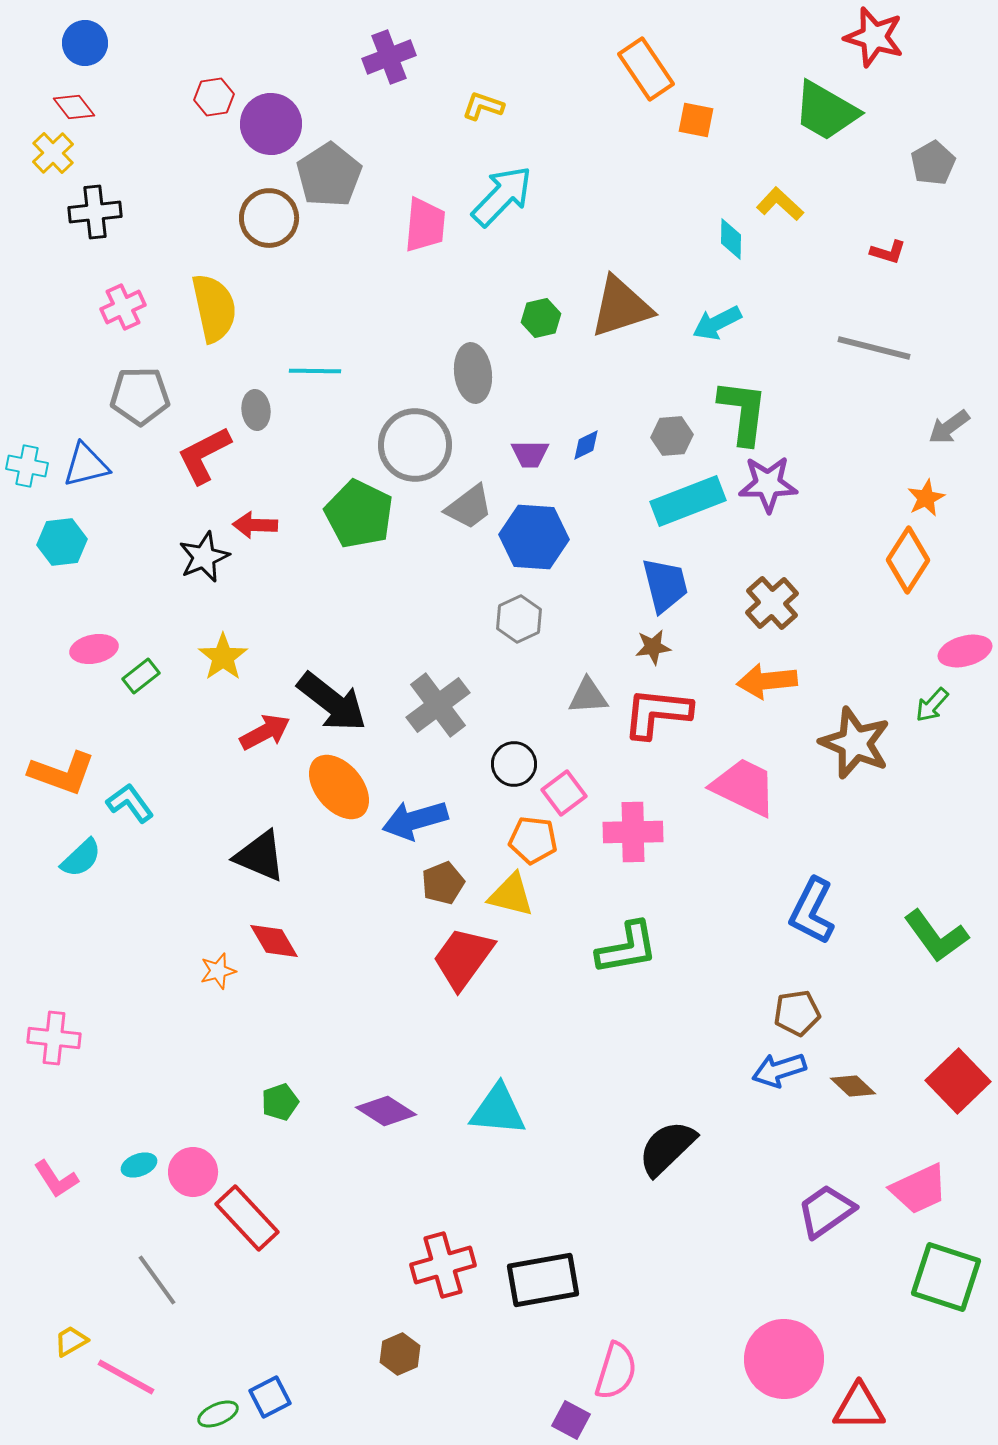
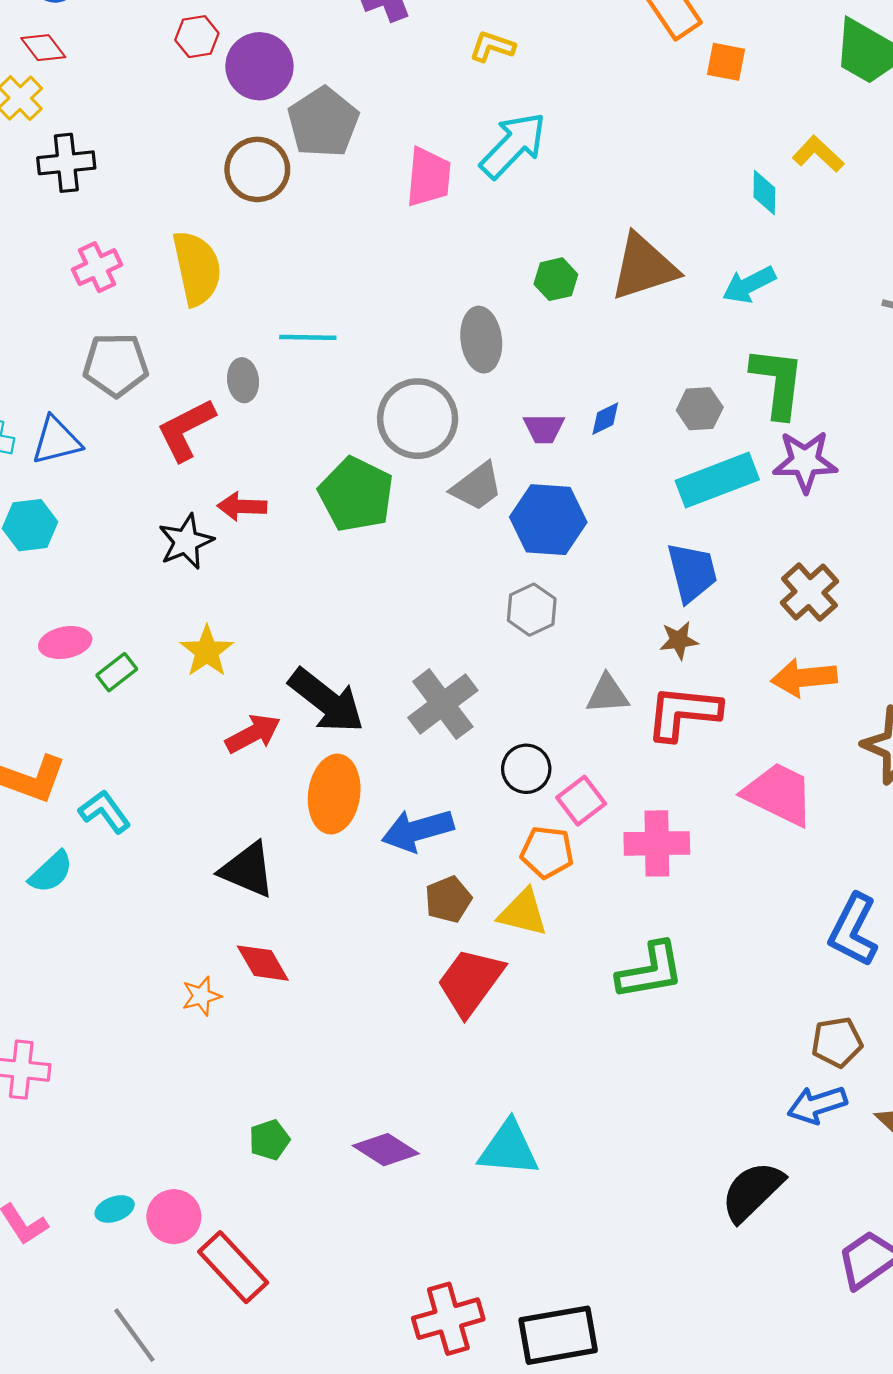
orange ellipse: (339, 787) -> (334, 794), turned 48
black semicircle: (667, 1148) -> (752, 1191), moved

